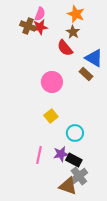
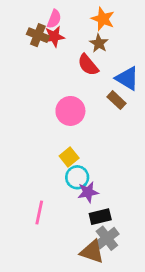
cyan circle: (75, 133) -> (77, 177), moved
purple star: (61, 154) -> (88, 192), moved
pink line: (39, 155) -> (39, 212), moved
black rectangle: (74, 160) -> (100, 217), turned -42

